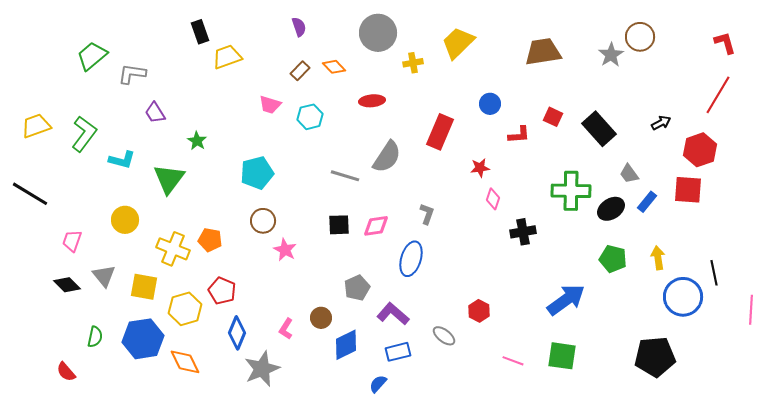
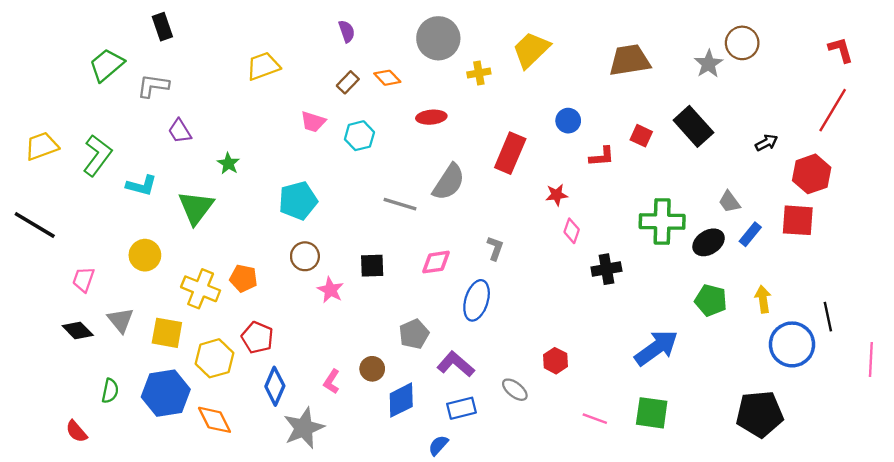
black rectangle: (200, 32) -> (162, 27), moved
black rectangle: (599, 129) -> (693, 126), moved
black square: (339, 225) -> (372, 266), moved

